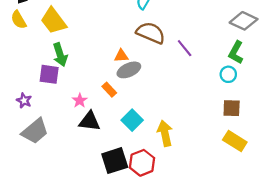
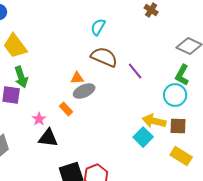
cyan circle: (228, 74) -> (175, 95), size x1.5
cyan square: (132, 120) -> (143, 137), moved
yellow arrow: (165, 133) -> (154, 121), moved, turned -65

